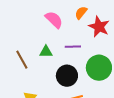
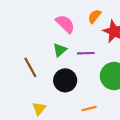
green triangle: (46, 52) -> (60, 50), moved, turned -40
black circle: (67, 76) -> (65, 80), moved

